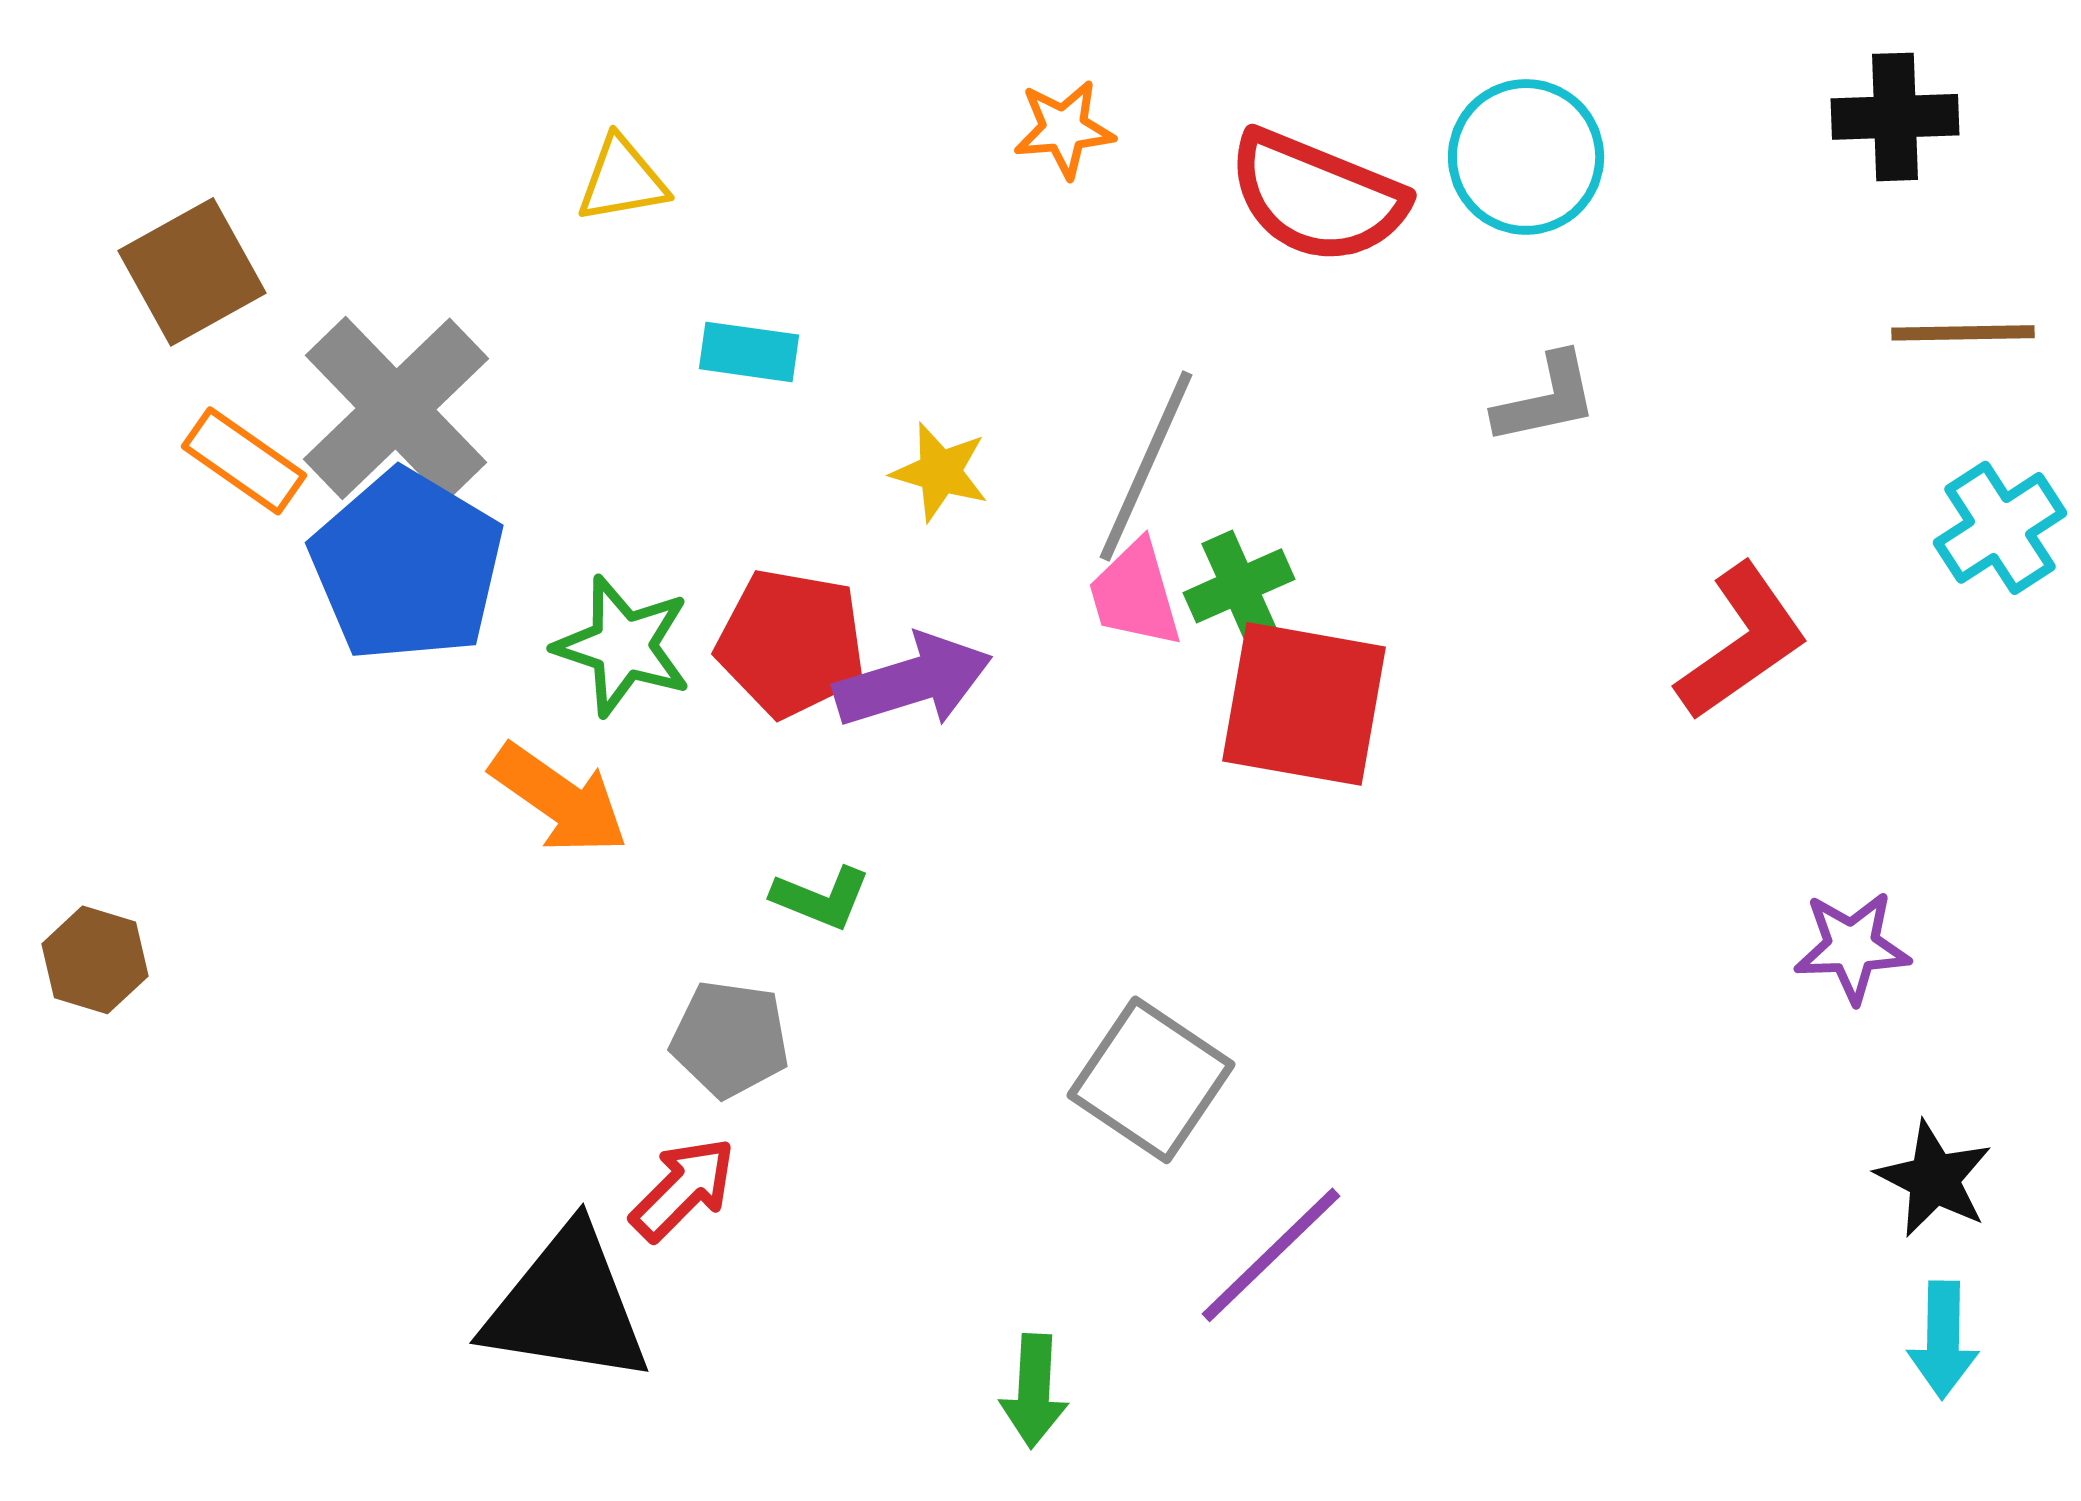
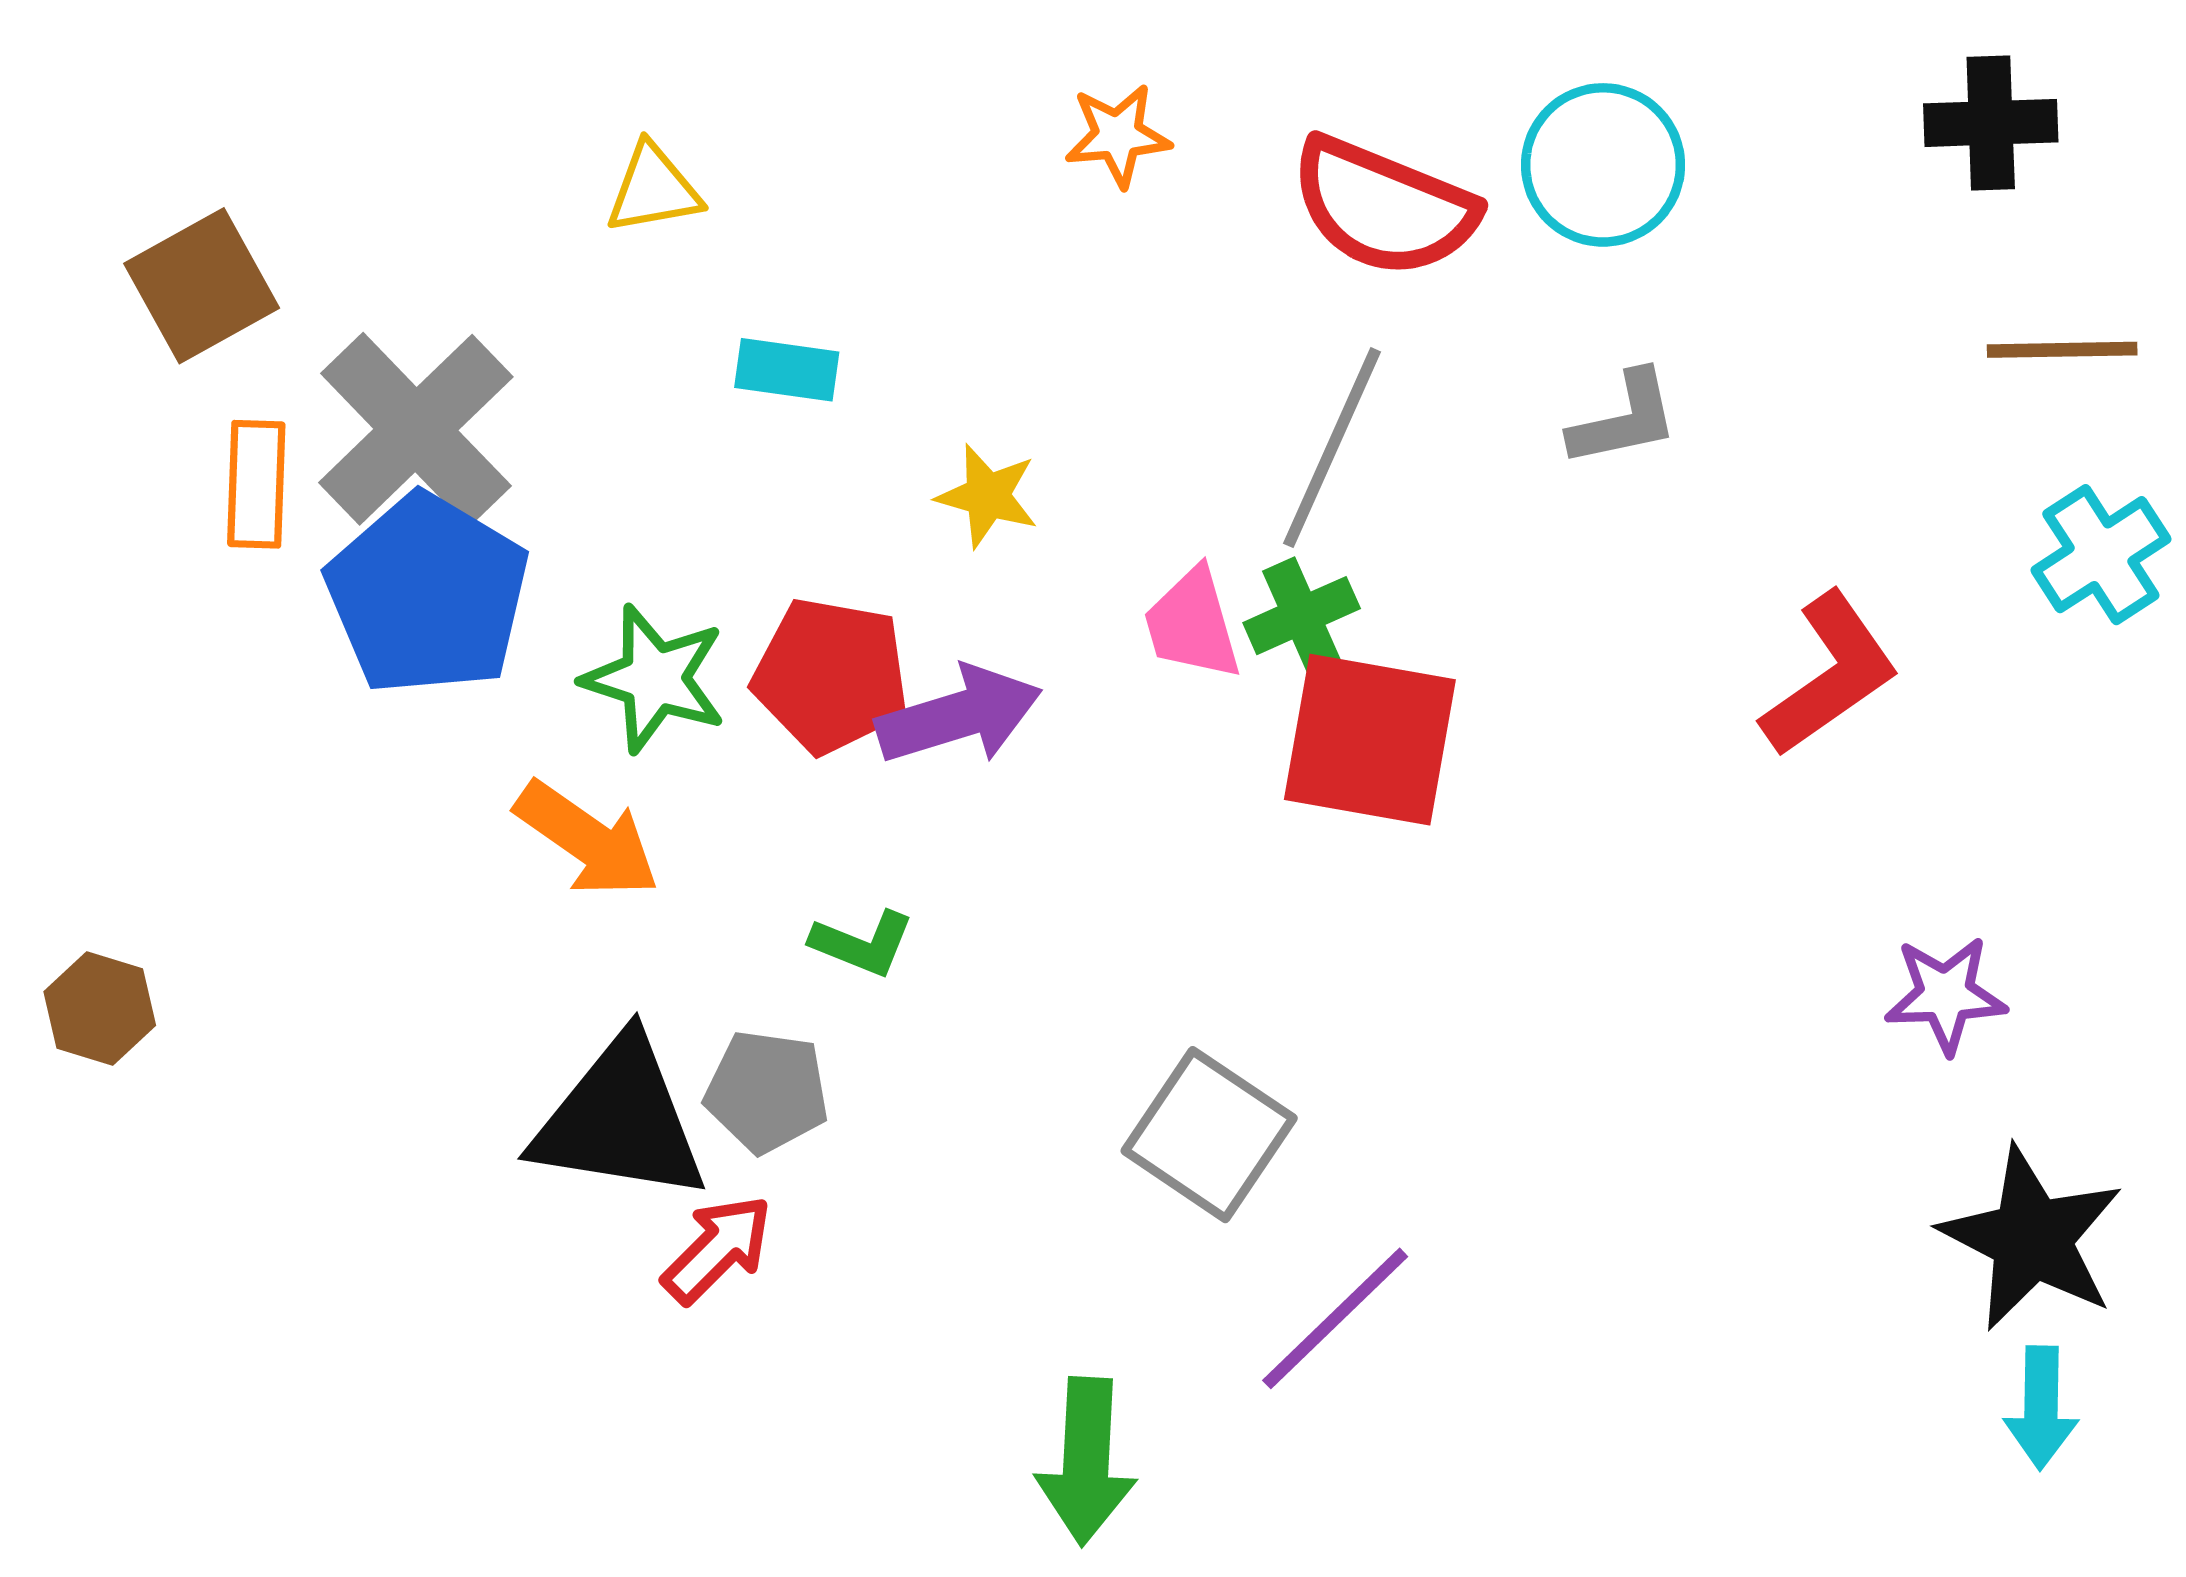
orange rectangle: (244, 461) -> (256, 484), turned 57
gray line: (1146, 466) -> (1332, 448), moved
black star: (1934, 1179) -> (2032, 1239), size x1.5
black triangle: (567, 1306) -> (620, 1120), moved
green arrow: (1034, 1391) -> (1086, 1461), size x1.4

